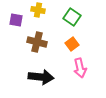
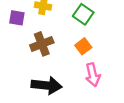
brown cross: (37, 42) -> (42, 44), turned -36

